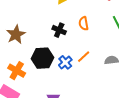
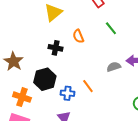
orange line: (84, 57) -> (88, 86), moved, turned -72
blue cross: (65, 62) -> (67, 93), moved, turned -32

